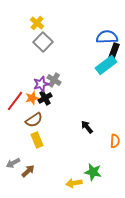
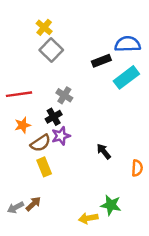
black rectangle: (114, 51) -> (101, 61), moved, turned 49
purple star: (41, 84) -> (61, 136), moved
orange star: (32, 98) -> (23, 125), moved
red line: (15, 101) -> (19, 94), moved, turned 45
gray arrow: (13, 163) -> (15, 207), moved

